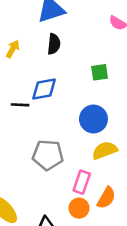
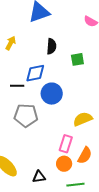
black semicircle: (54, 44) -> (51, 46), moved
blue circle: (93, 119) -> (52, 94), moved
gray pentagon: (48, 155) -> (26, 116), moved

